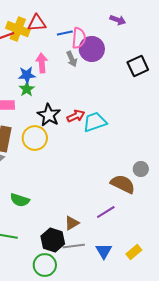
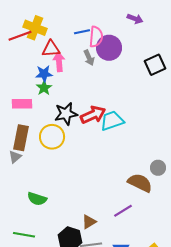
red triangle: (37, 23) -> (51, 49), moved
black star: (49, 115) -> (66, 114), turned 30
red arrow: (76, 116) -> (93, 115), size x1.4

